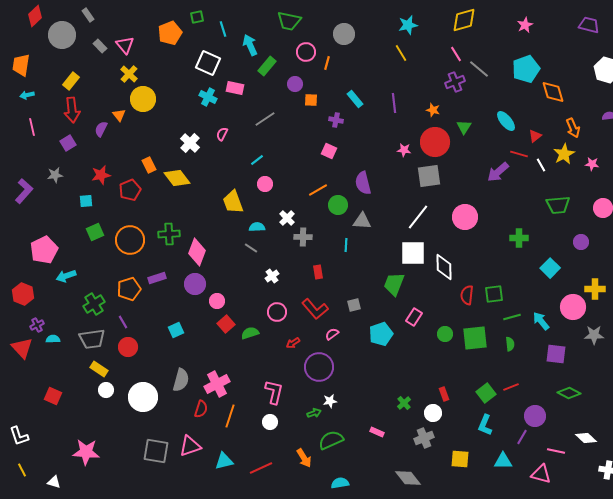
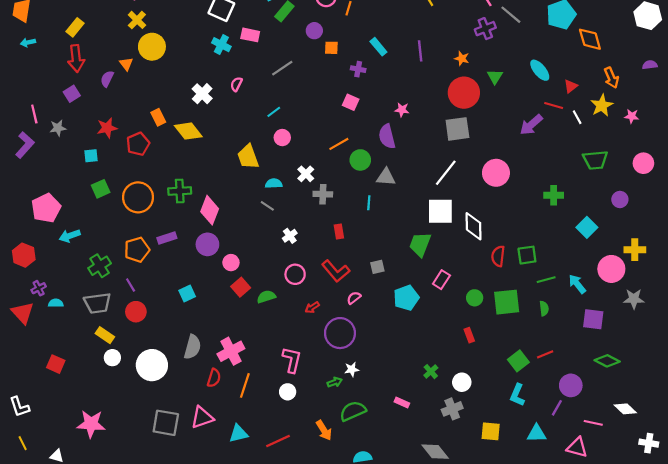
pink line: (32, 127) -> (34, 114), moved
pink star: (404, 150) -> (402, 110), moved
red rectangle: (444, 394) -> (469, 335), moved

